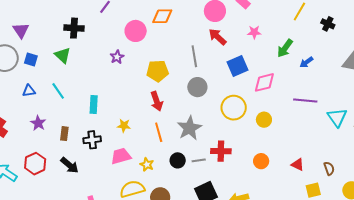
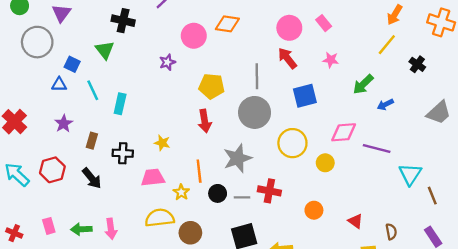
blue square: (31, 60) -> (72, 64), moved
pink diamond: (264, 82) -> (344, 132), moved
gray circle: (197, 87) -> (255, 112), size x1.4
cyan rectangle: (94, 104) -> (120, 104), moved
orange line: (159, 132) -> (199, 171), moved

